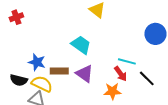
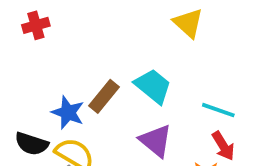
cyan line: (127, 61) -> (218, 110), moved
brown rectangle: (59, 71) -> (104, 96), moved, turned -54

